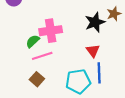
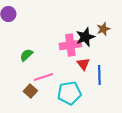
pink cross: (51, 31) -> (70, 45), moved
pink line: (42, 56) -> (43, 77), moved
blue line: (99, 73) -> (99, 75), moved

